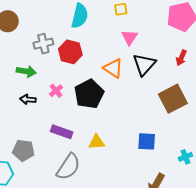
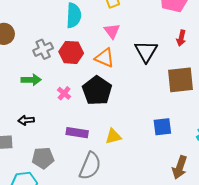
pink triangle: (129, 37) -> (112, 31), moved
orange triangle: (113, 68) -> (104, 58), moved
black arrow: (28, 99) -> (26, 120), moved
brown square: (173, 99) -> (180, 80), turned 32

